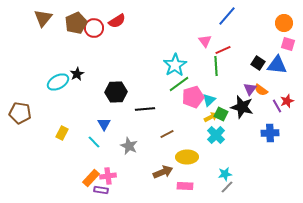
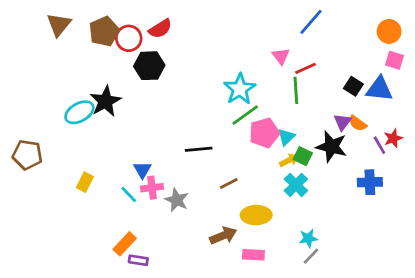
black star: (77, 74) -> (105, 101), size x1.6
black hexagon: (116, 92) -> (149, 66), moved
pink cross: (108, 176) -> (152, 188), moved

